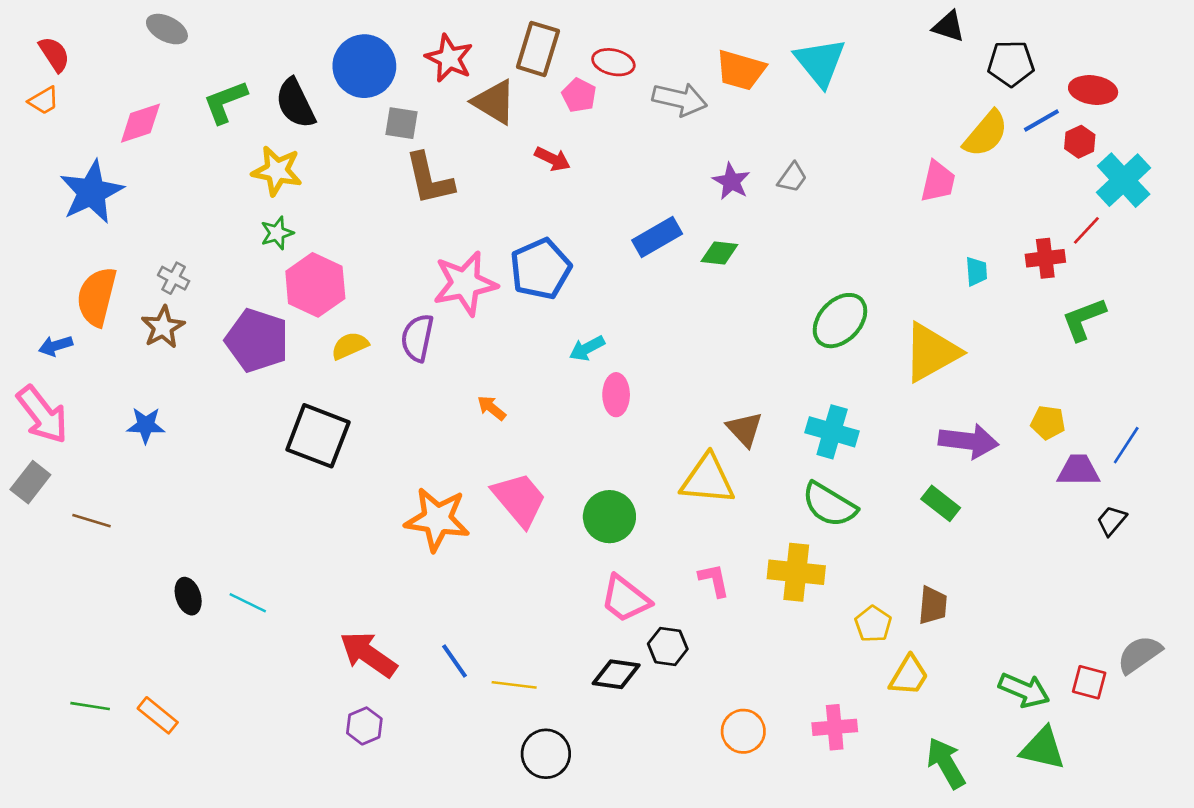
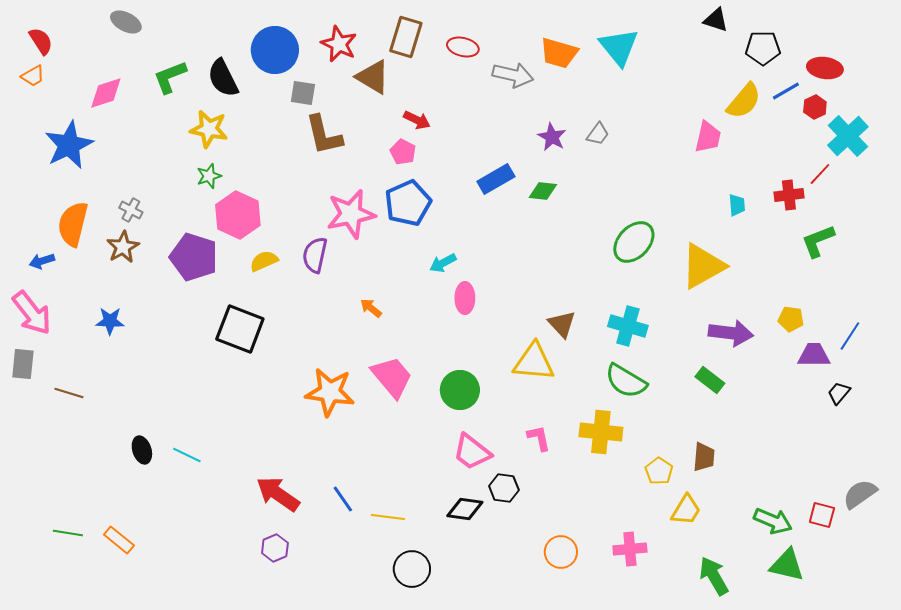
pink pentagon: (579, 95) -> (403, 152), moved
gray rectangle: (30, 482) -> (23, 364), turned -32

